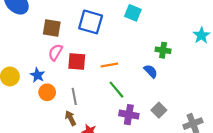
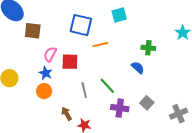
cyan square: (133, 13) -> (119, 15), turned -35
brown square: (52, 28) -> (33, 31), moved
orange line: (109, 65) -> (100, 45), moved
blue star: (37, 75) -> (46, 73), moved
gray line: (74, 96) -> (84, 90), moved

